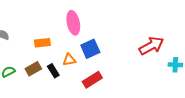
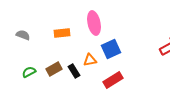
orange rectangle: (42, 43) -> (62, 33), moved

